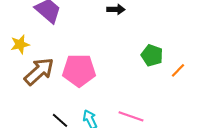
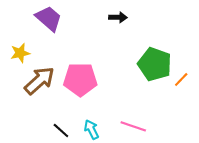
green pentagon: (152, 55) -> (155, 64), size x1.5

